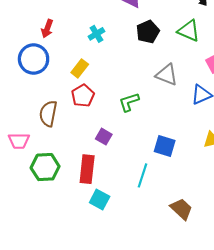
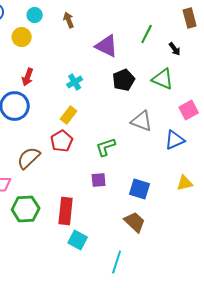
yellow rectangle: (80, 68) -> (69, 115), moved
brown semicircle: (48, 114) -> (29, 158), turned 35
purple square: (104, 137) -> (99, 180), moved, turned -35
cyan line: (143, 175) -> (117, 262), moved
brown trapezoid: (181, 209) -> (135, 222), moved

